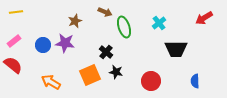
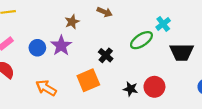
green ellipse: (124, 27) -> (141, 40), moved, turned 75
purple star: (65, 43) -> (61, 46), turned 30
black star: (116, 72) -> (131, 89), moved

